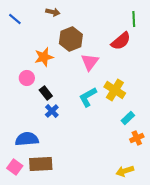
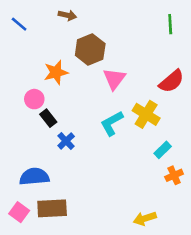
red semicircle: (121, 41) -> (171, 81), moved
black rectangle: (46, 93) -> (48, 118), moved
yellow arrow: (125, 171) -> (145, 218), moved

